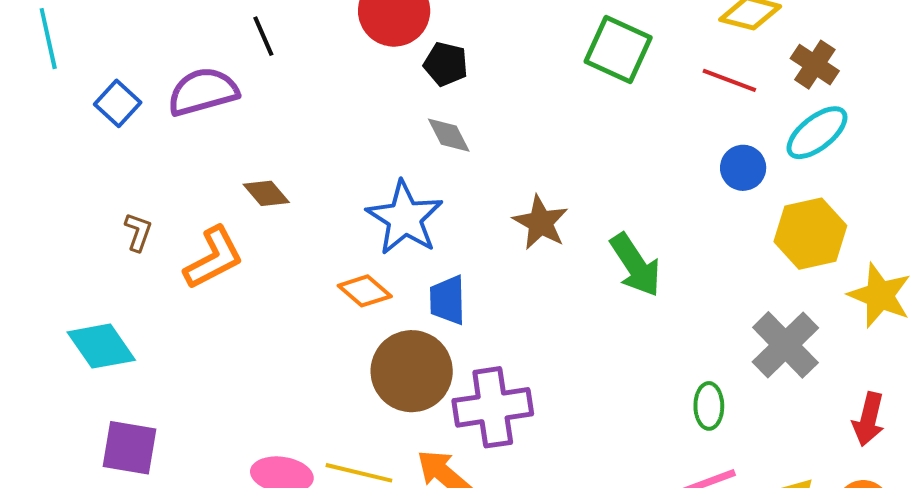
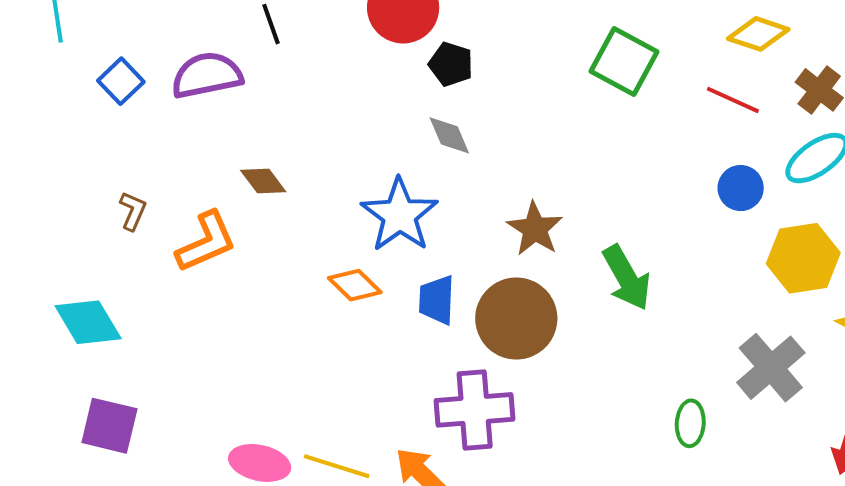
brown circle: (412, 371) -> (516, 318), moved

